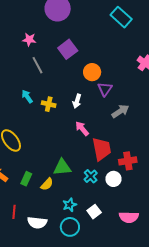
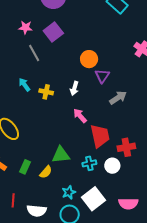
purple square: (68, 49) -> (53, 32), moved
cyan cross: (91, 176) -> (89, 163), turned 32
white square: (94, 212) -> (93, 199), size x1.6

